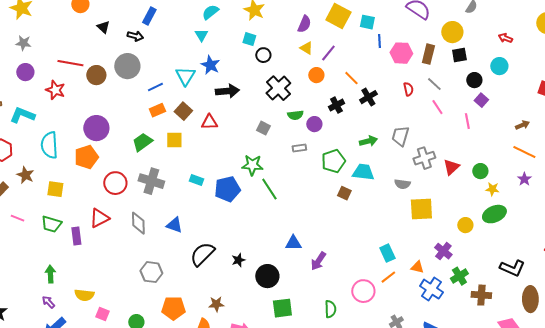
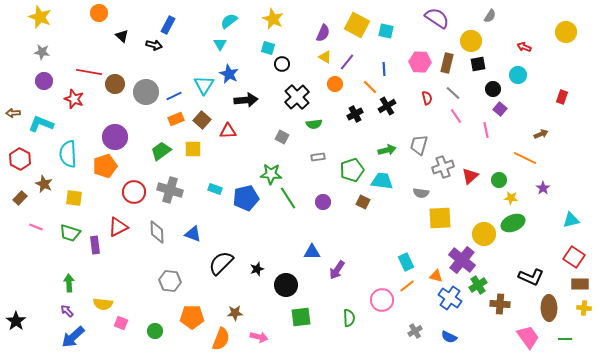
blue line: (379, 41) -> (384, 69), moved
gray circle: (127, 66) -> (146, 92), moved
purple circle: (314, 124) -> (323, 202), moved
orange line: (524, 152) -> (525, 158), moved
yellow circle: (465, 225) -> (484, 234), size x1.5
purple cross: (443, 251) -> (462, 260), size x1.5

